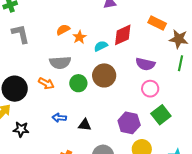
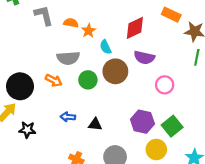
orange semicircle: (63, 30) -> (71, 23), turned 40
gray L-shape: (21, 34) -> (44, 15), moved
cyan semicircle: (101, 46) -> (106, 47), moved, turned -88
purple semicircle: (145, 64) -> (144, 58), moved
green square: (161, 115) -> (172, 126), moved

